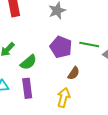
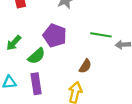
purple pentagon: (61, 47) -> (55, 36), moved

